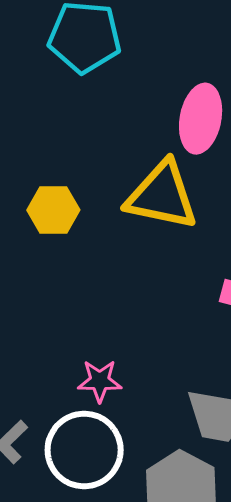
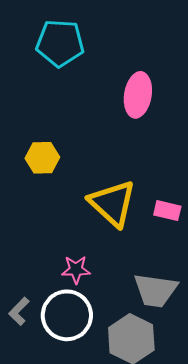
yellow triangle: (162, 196) -> (112, 203), moved, turned 32

